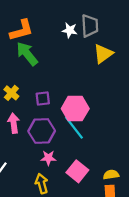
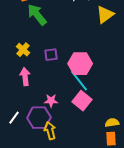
purple hexagon: (42, 131) -> (39, 118), moved
pink star: (48, 158) -> (51, 101), moved
pink square: (77, 171) -> (82, 101), moved

